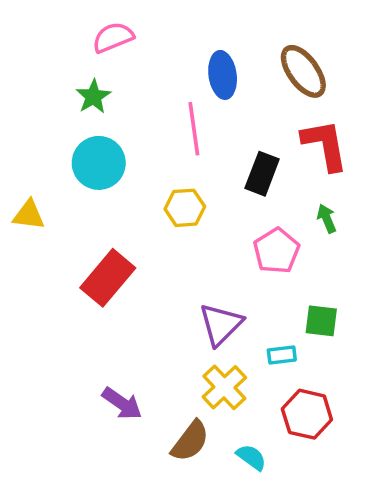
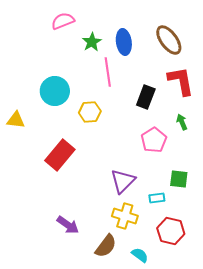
green star: (93, 97) -> (92, 42), moved
yellow hexagon: (185, 208) -> (90, 112), moved
yellow cross: (224, 387) -> (125, 216), turned -30

